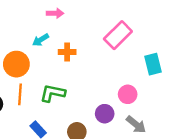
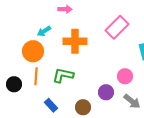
cyan arrow: (41, 40) -> (44, 31), moved
orange cross: (67, 52) -> (75, 41), size x1.6

